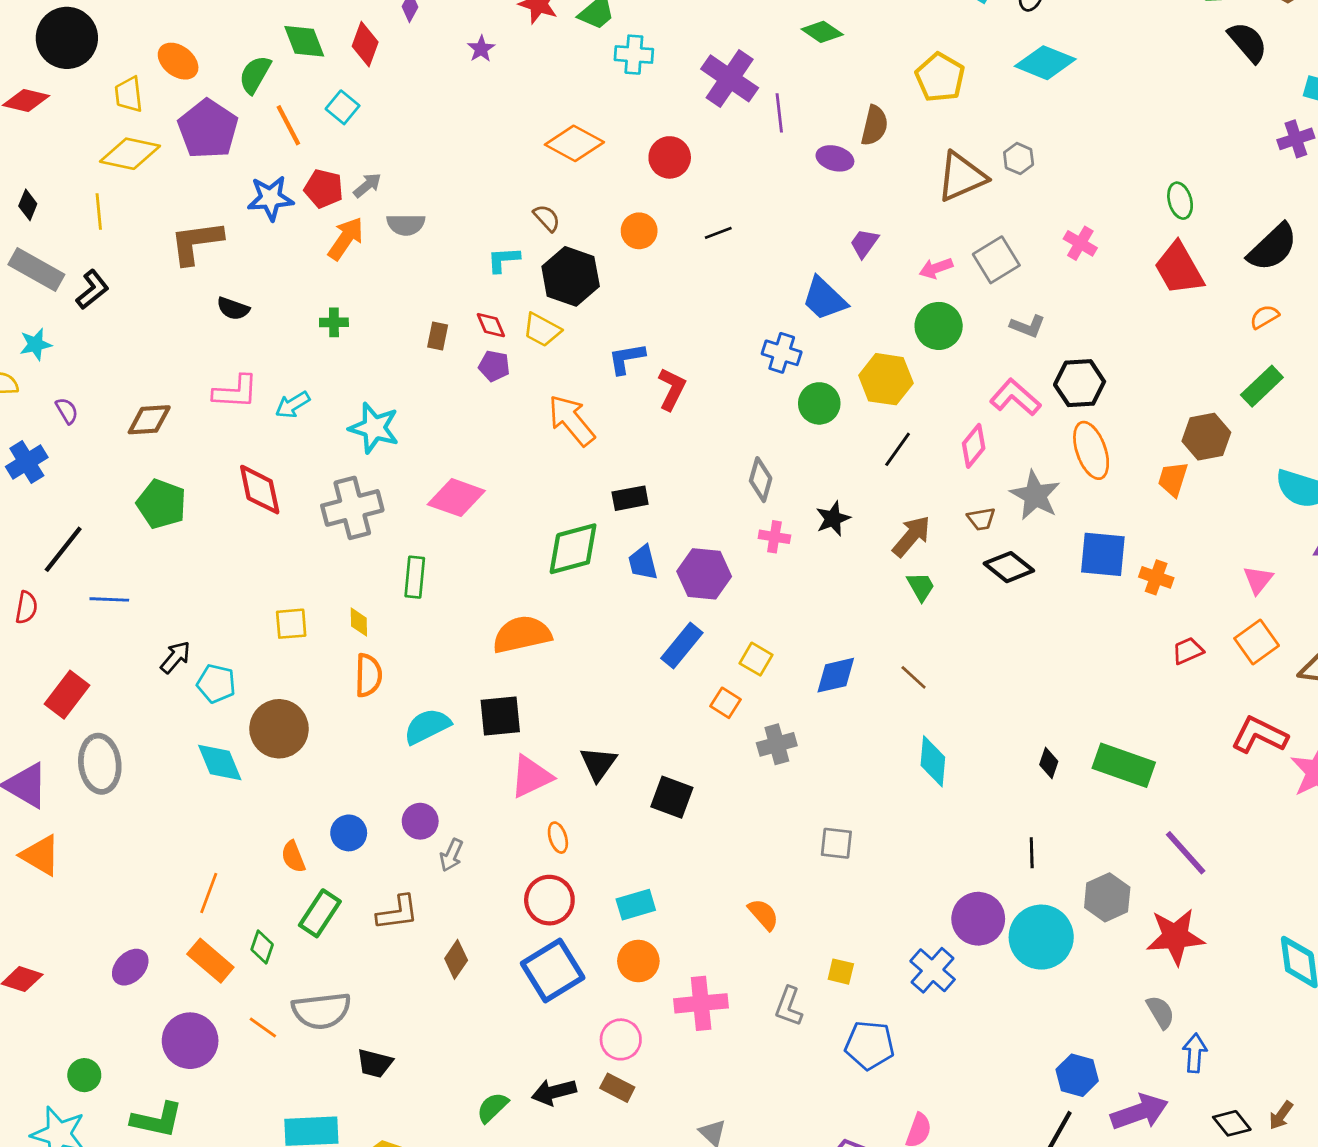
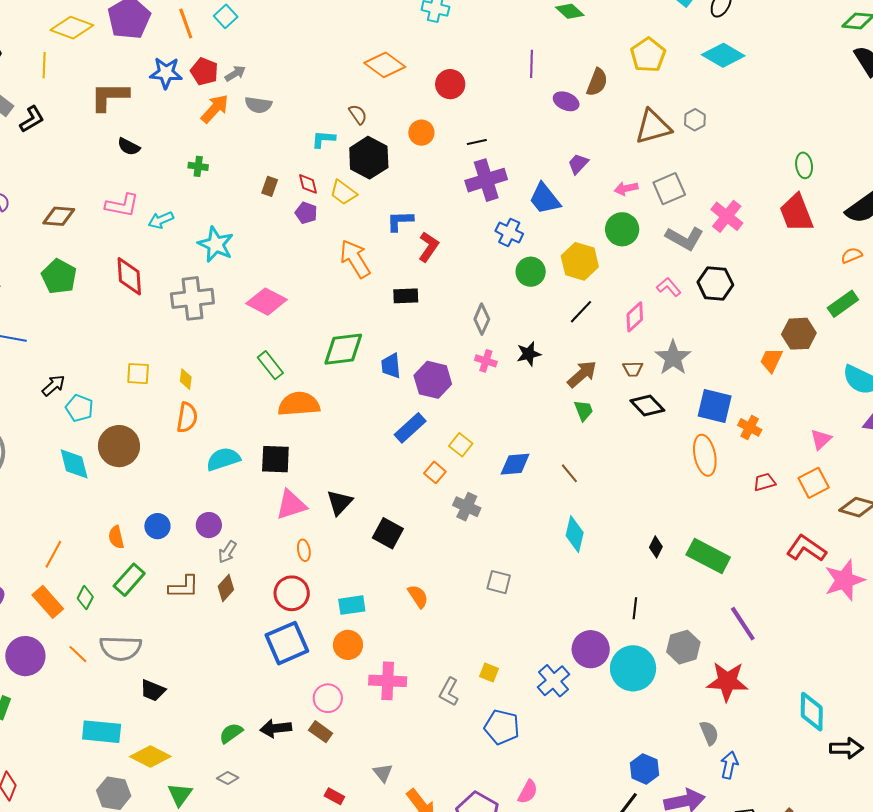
purple cross: (730, 78) -> (486, 180), moved, turned 30
pink cross: (1080, 243) -> (727, 216), moved, size x1.4
gray L-shape: (1028, 326) -> (685, 238), size x1.5
pink L-shape: (1015, 397) -> (669, 287), size x0.7
orange ellipse: (1091, 450) -> (705, 455), moved
black rectangle: (630, 498) -> (406, 296), moved
green rectangle: (415, 577) -> (270, 365), moved, turned -52
gray cross: (777, 744) -> (467, 507), turned 32
orange semicircle: (763, 914) -> (418, 596), moved
brown diamond: (456, 959) -> (226, 588), moved

